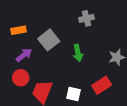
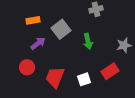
red circle: (21, 78) -> (27, 67), moved
white square: (74, 94) -> (84, 79), turned -32

